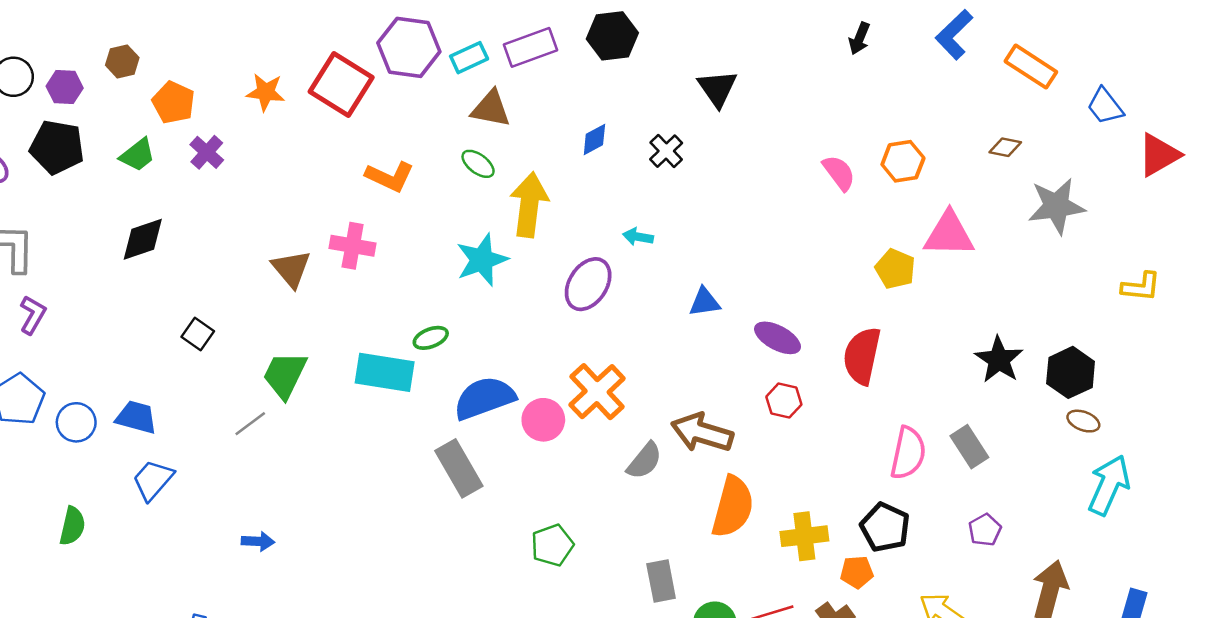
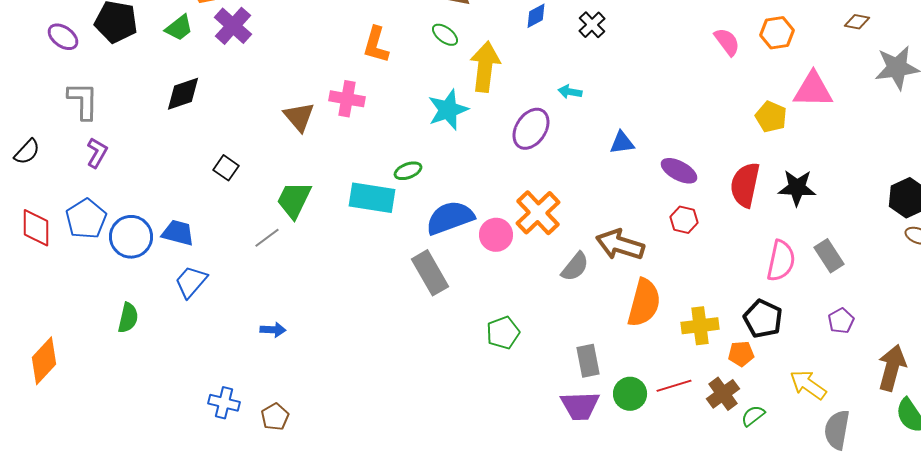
purple cross: (207, 152) -> (233, 26), size x1.4
orange L-shape: (390, 177) -> (376, 45), turned 81
black star: (999, 360) -> (797, 188), moved, turned -30
blue circle: (76, 422) -> (131, 237), size x1.4

